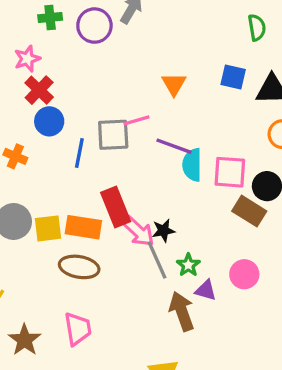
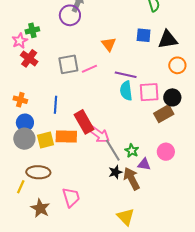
green cross: (50, 18) -> (32, 30), moved
purple circle: (94, 26) -> (70, 15), moved
blue circle: (49, 121) -> (25, 123), moved
gray square: (113, 135) -> (68, 64), moved
purple line: (174, 146) -> (126, 75), moved
blue line: (79, 153) -> (55, 105), moved
brown rectangle: (249, 211) -> (164, 114), turned -54
black star: (163, 231) -> (115, 172), moved
brown ellipse: (79, 267) -> (38, 172), moved

